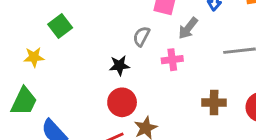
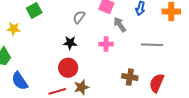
gray arrow: (188, 28) -> (120, 25), turned 98
gray semicircle: (141, 36) -> (79, 17), moved

